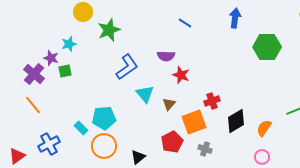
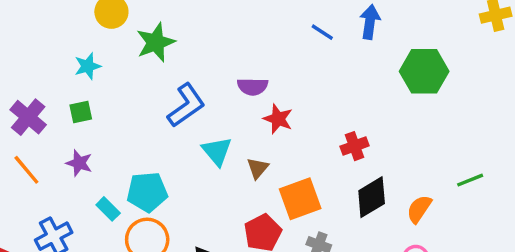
blue line: (185, 23) -> (322, 32), moved
purple star: (51, 58) -> (79, 163), moved
red cross: (212, 101) -> (355, 146), moved

